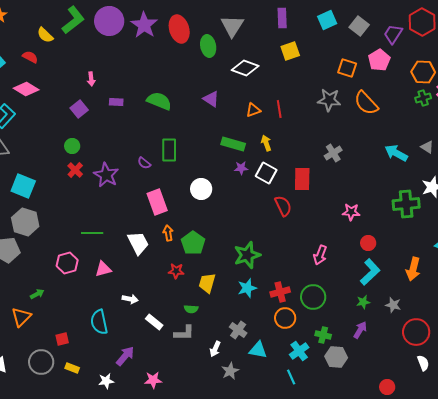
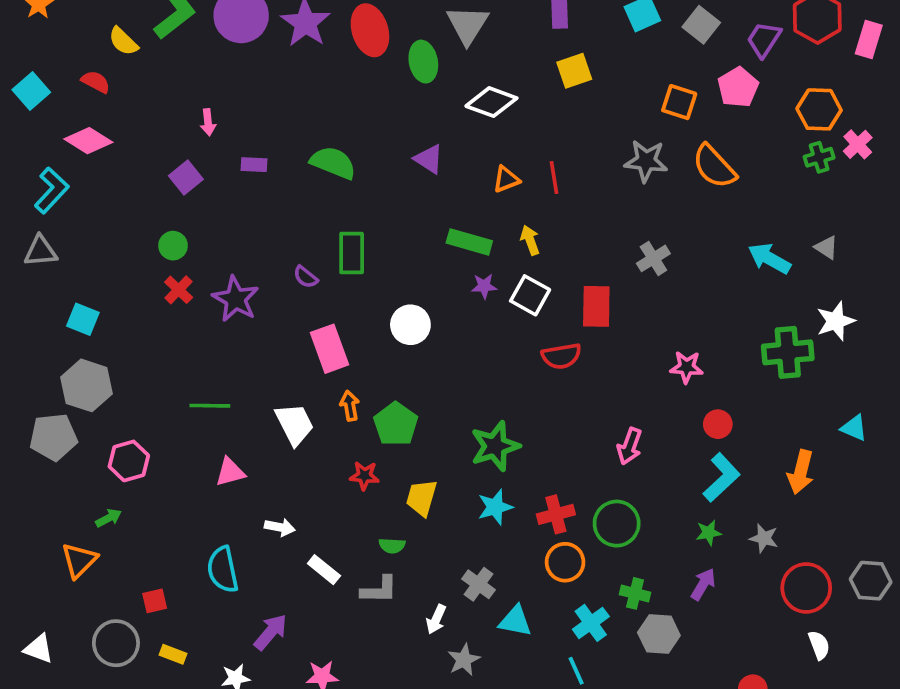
cyan square: (23, 186) -> (83, 319), size x0.7
red semicircle: (283, 206) -> (561, 356), turned 105
pink hexagon: (67, 263) -> (129, 461), moved

